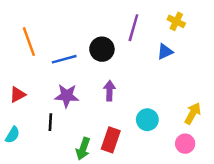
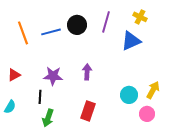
black circle: (102, 49) -> (77, 25), moved
blue triangle: (165, 52) -> (131, 41), size x1.5
blue line: (64, 59) -> (51, 32), moved
cyan circle: (147, 120) -> (129, 95), moved
green arrow: (83, 149) -> (48, 118), moved

